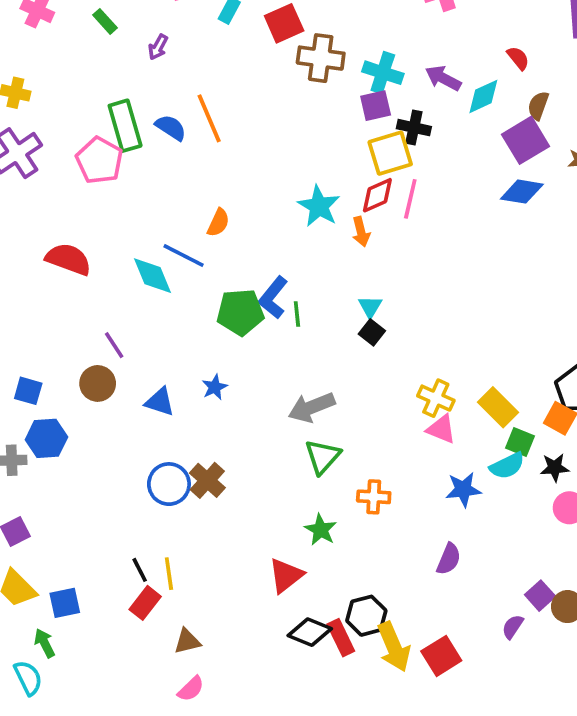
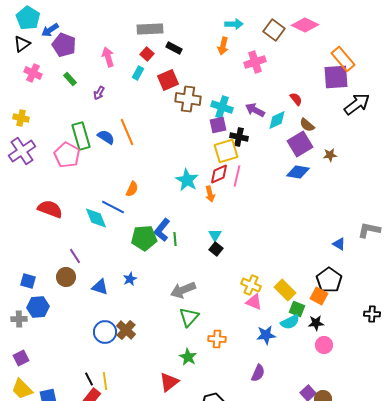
brown semicircle: (538, 106) -> (307, 125), turned -70

